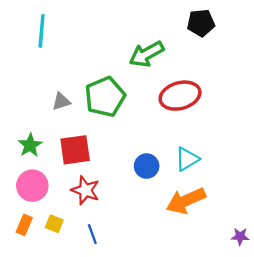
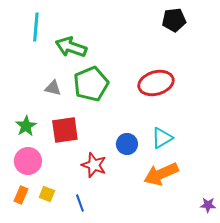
green arrow: (147, 54) -> (71, 47), moved, turned 48
gray triangle: (61, 101) -> (53, 88), turned 30
red star: (85, 190) -> (94, 165), moved

